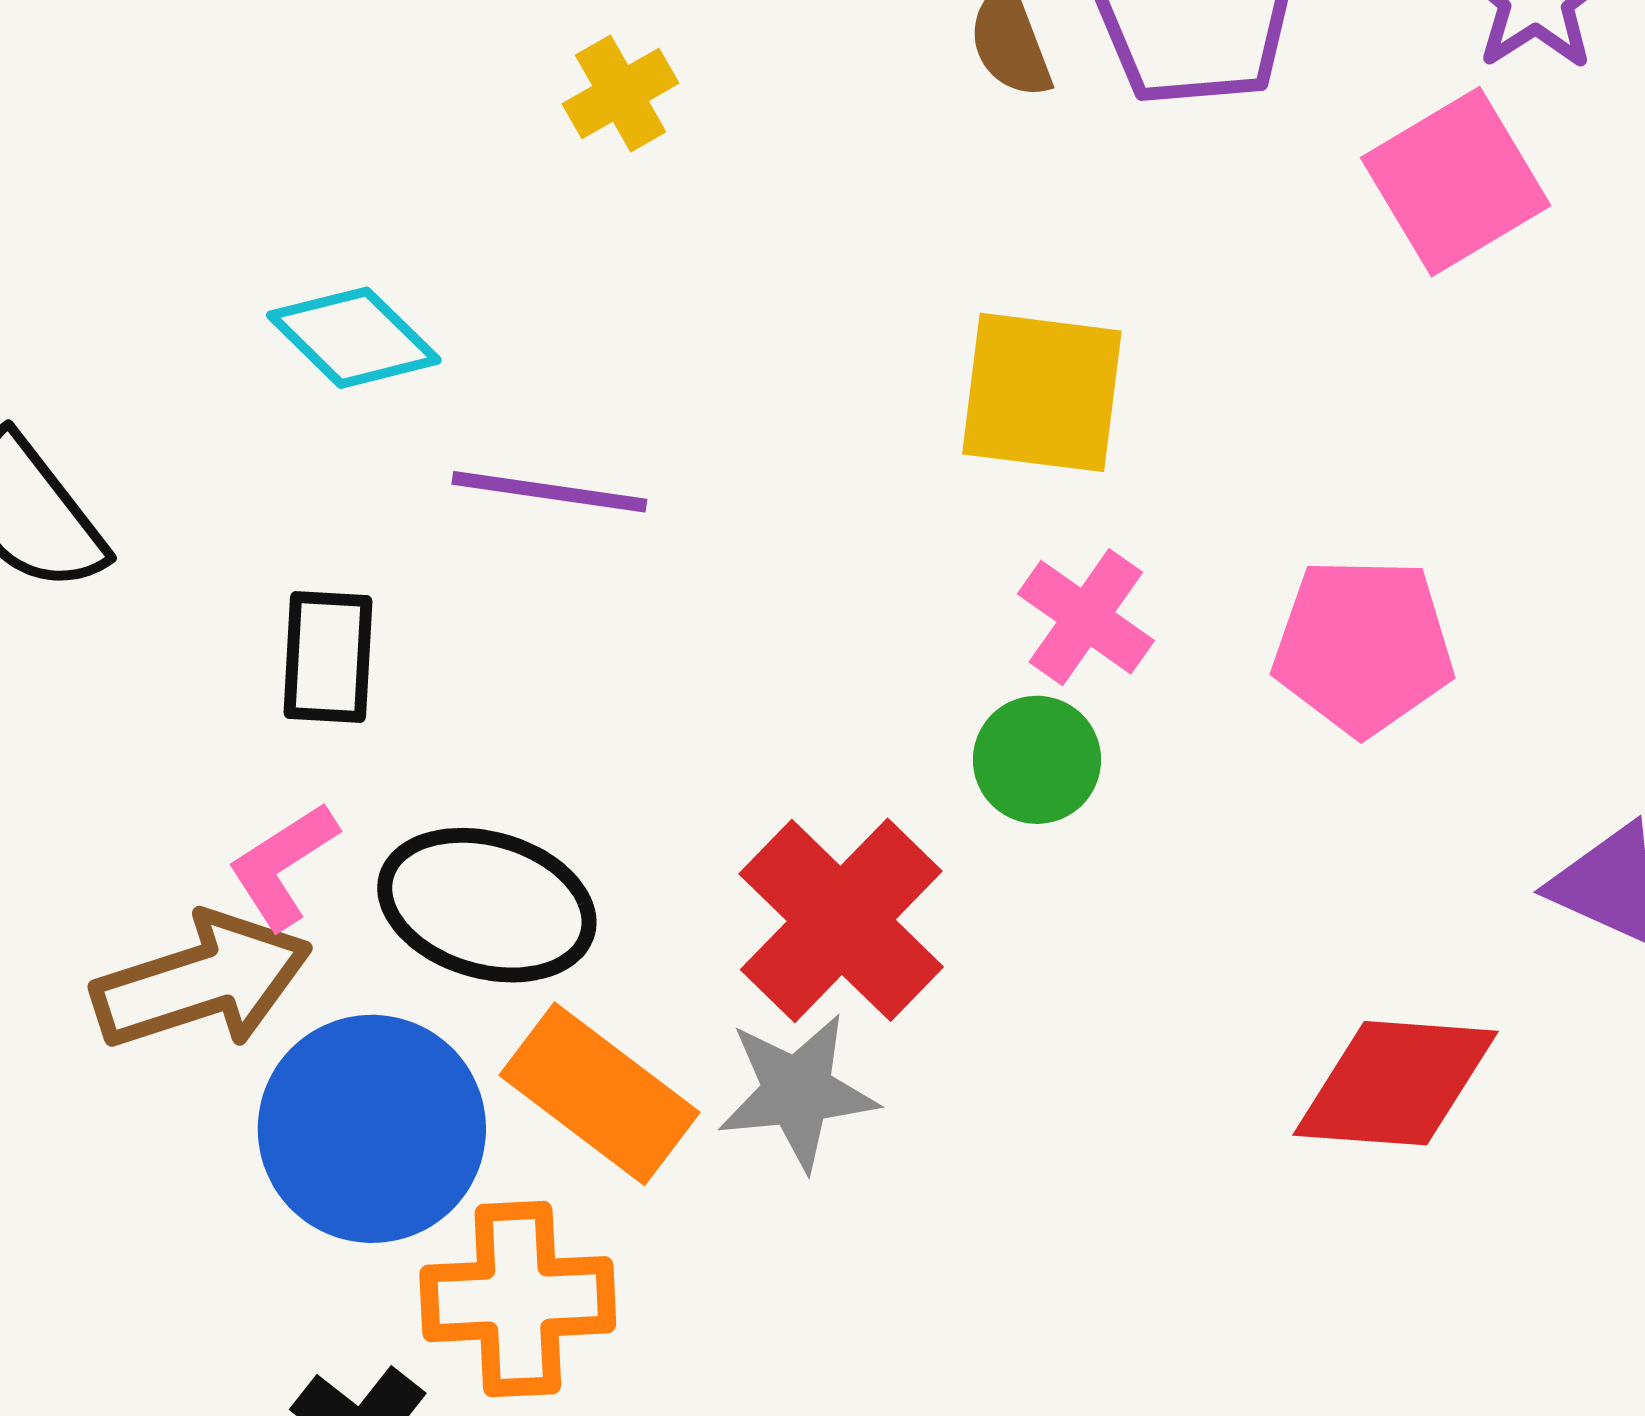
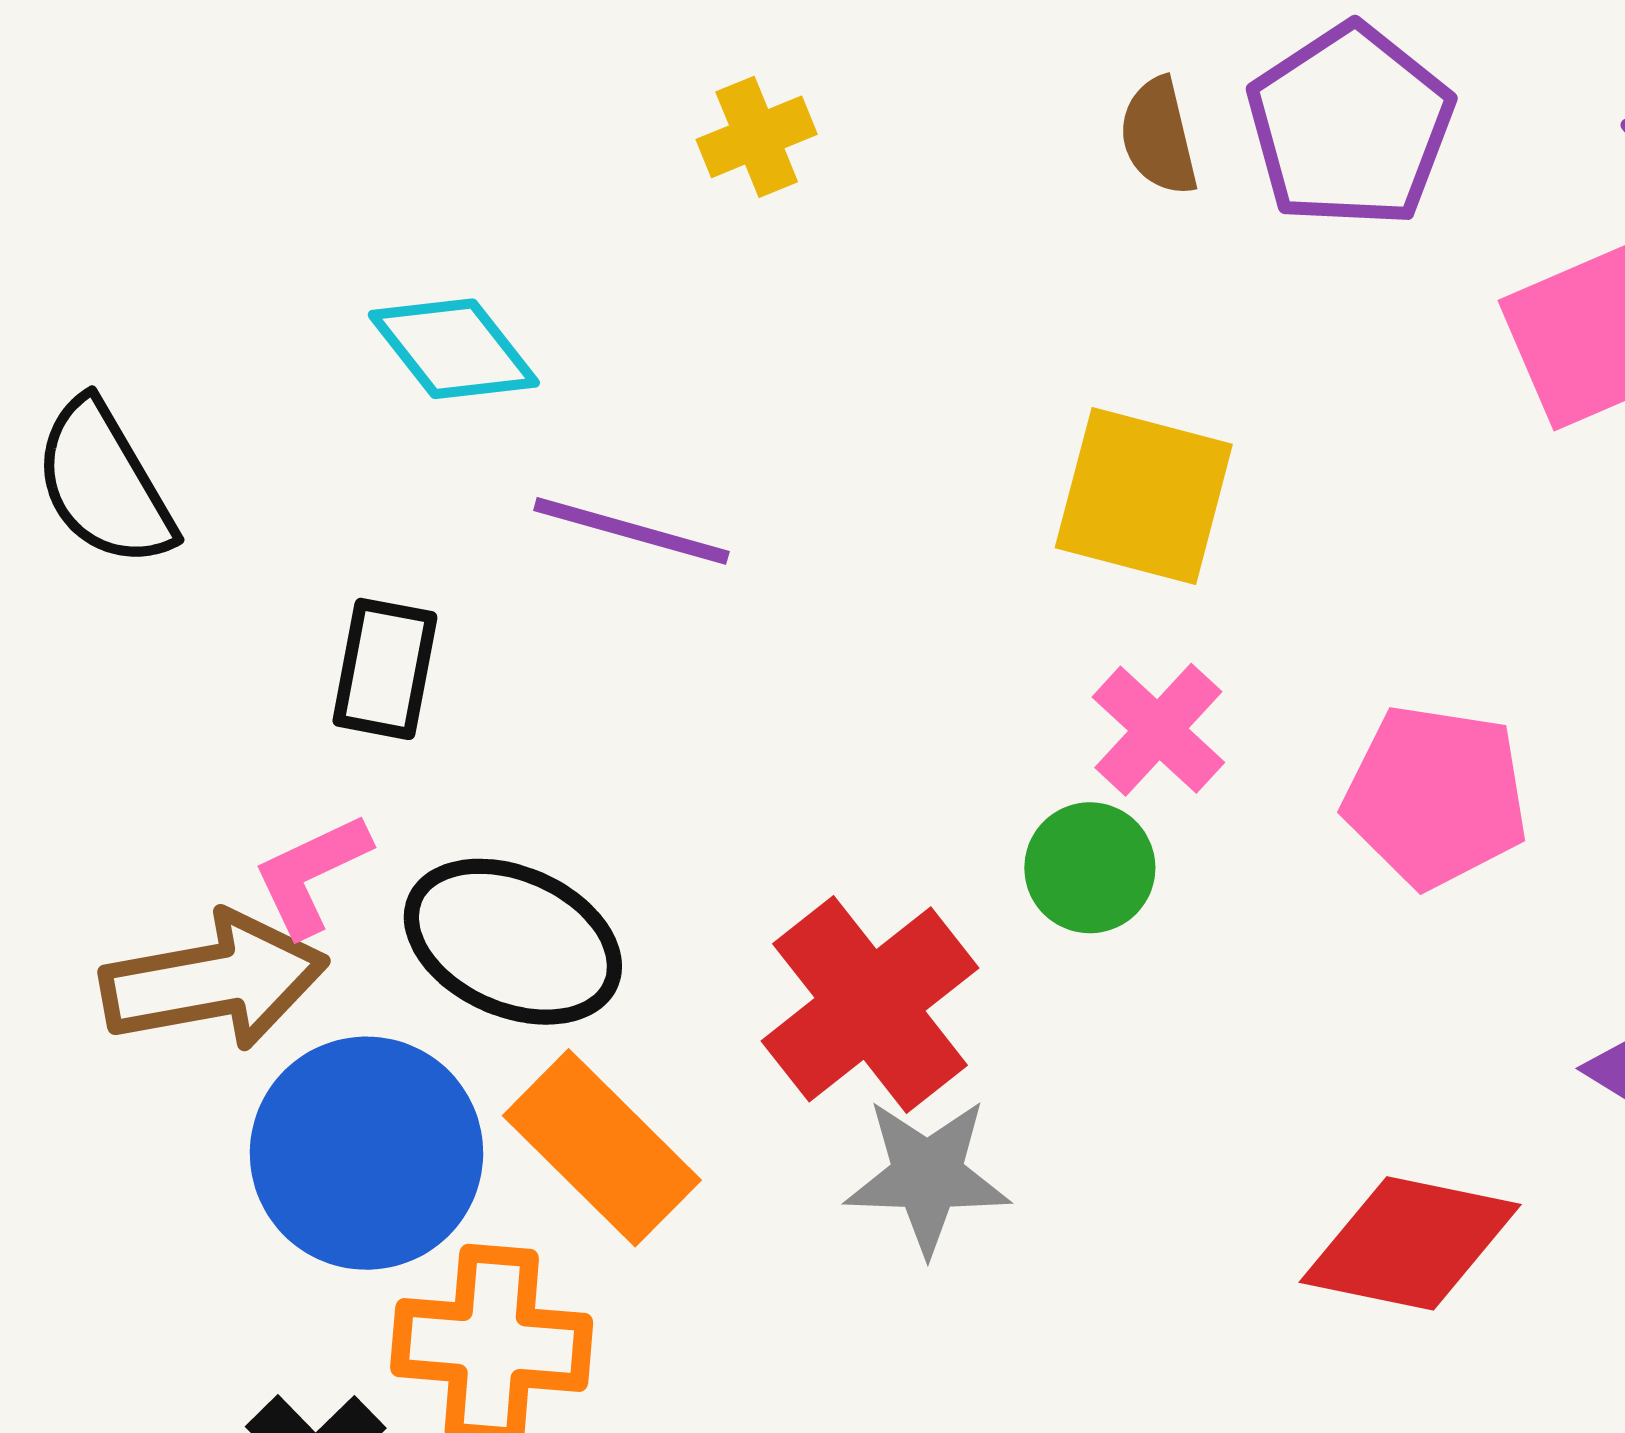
gray star: (797, 1092) -> (927, 1176), moved

